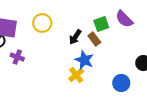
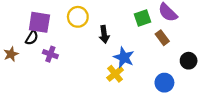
black arrow: (75, 37) -> (104, 34), moved, turned -42
brown rectangle: (94, 39) -> (162, 38), moved

